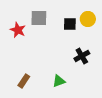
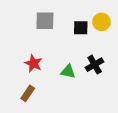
red star: (18, 30) -> (33, 63), moved
green triangle: (59, 81) -> (68, 71), moved, turned 32

